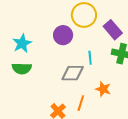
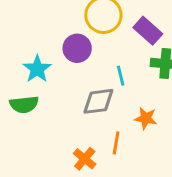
cyan star: (22, 43) -> (37, 69), moved

